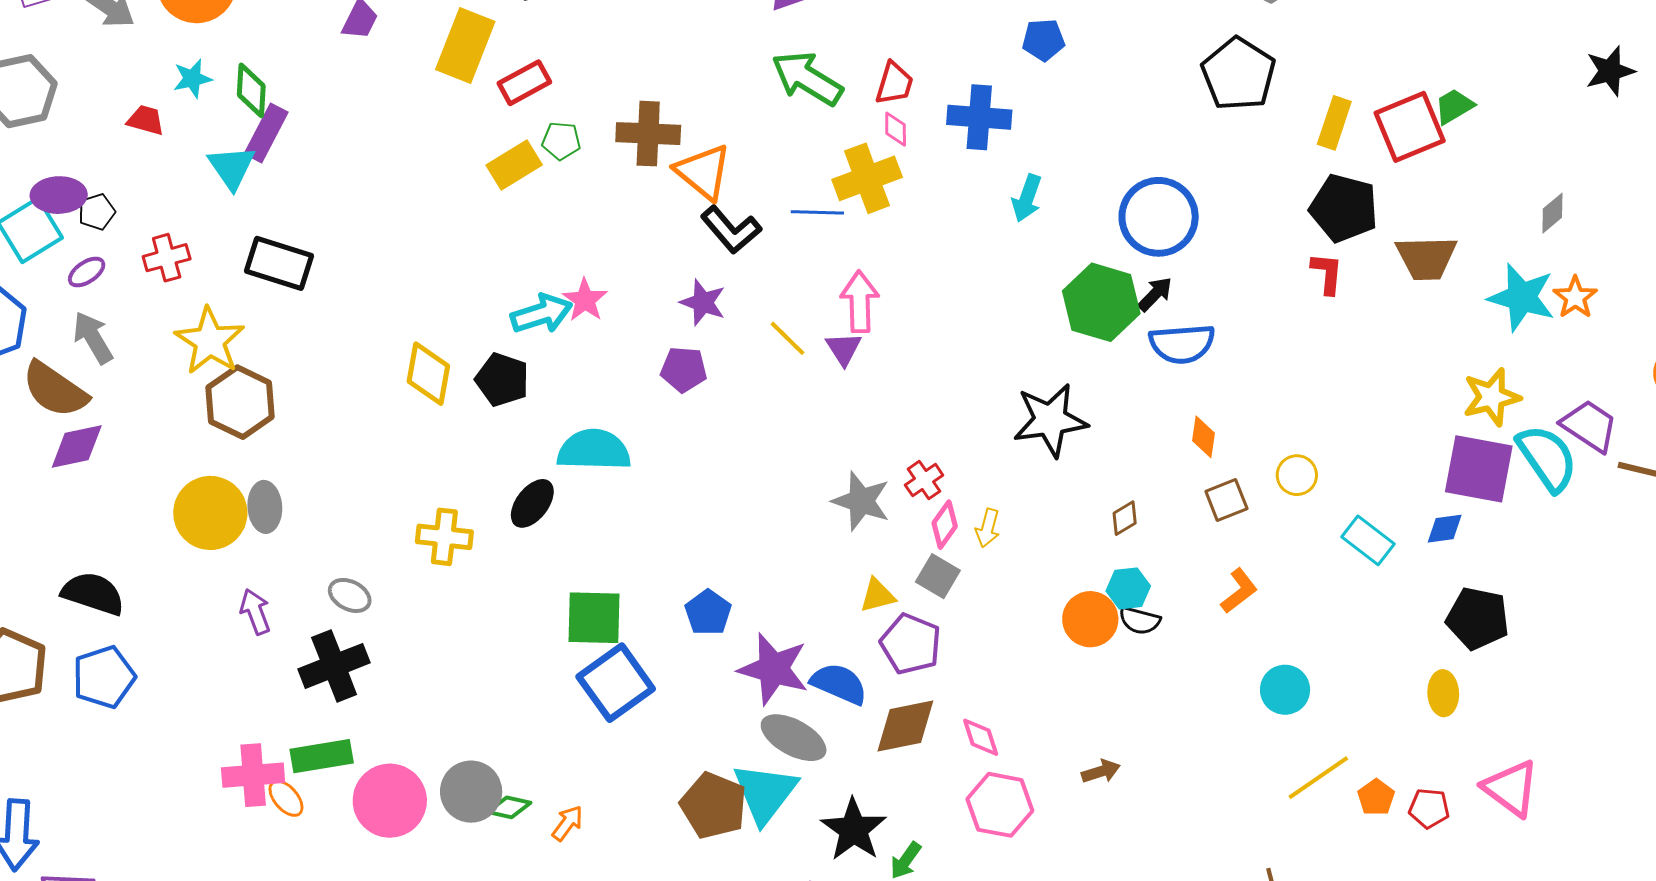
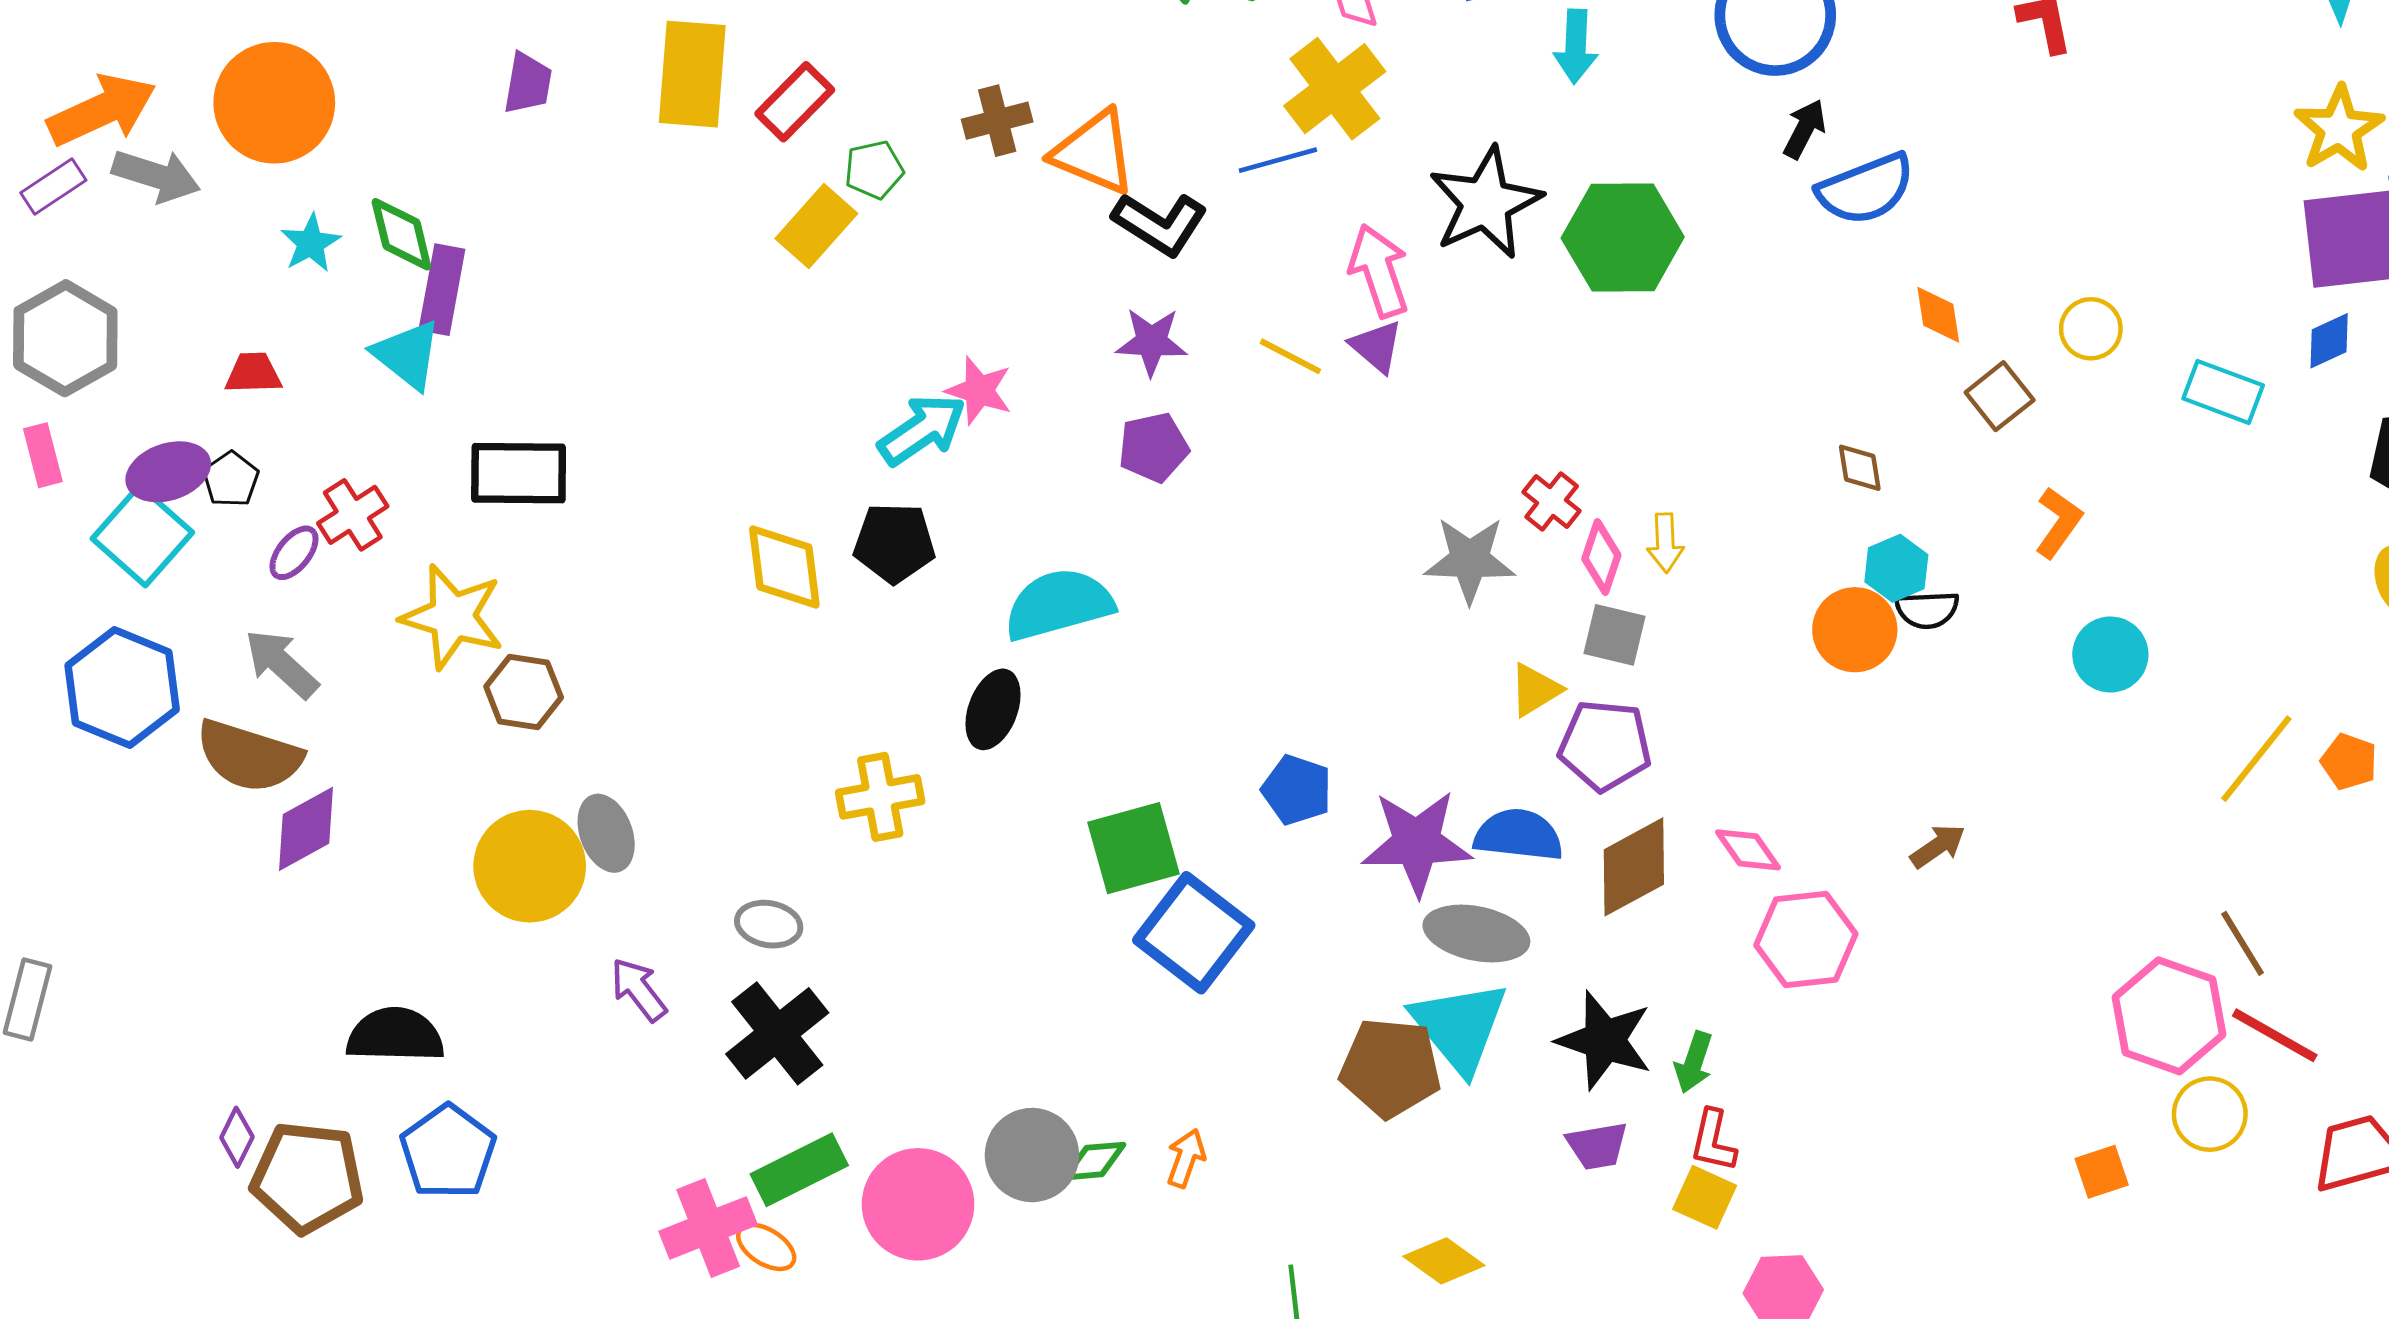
red trapezoid: (146, 120) -> (253, 373), moved
brown cross: (648, 134) -> (997, 121), size x0.7
purple ellipse: (87, 272) -> (294, 553), moved
green hexagon: (1101, 302) -> (1623, 238), moved
brown hexagon: (240, 402) -> (524, 692), size x0.7
black star: (1050, 420) -> (1485, 203), moved
brown diamond: (1125, 518) -> (1860, 468), turned -51
cyan circle: (1285, 690) -> (2110, 654), moved

